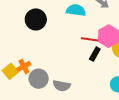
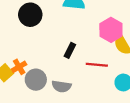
red line: (91, 39) -> (97, 65), moved
black rectangle: (95, 54) -> (70, 50), moved

